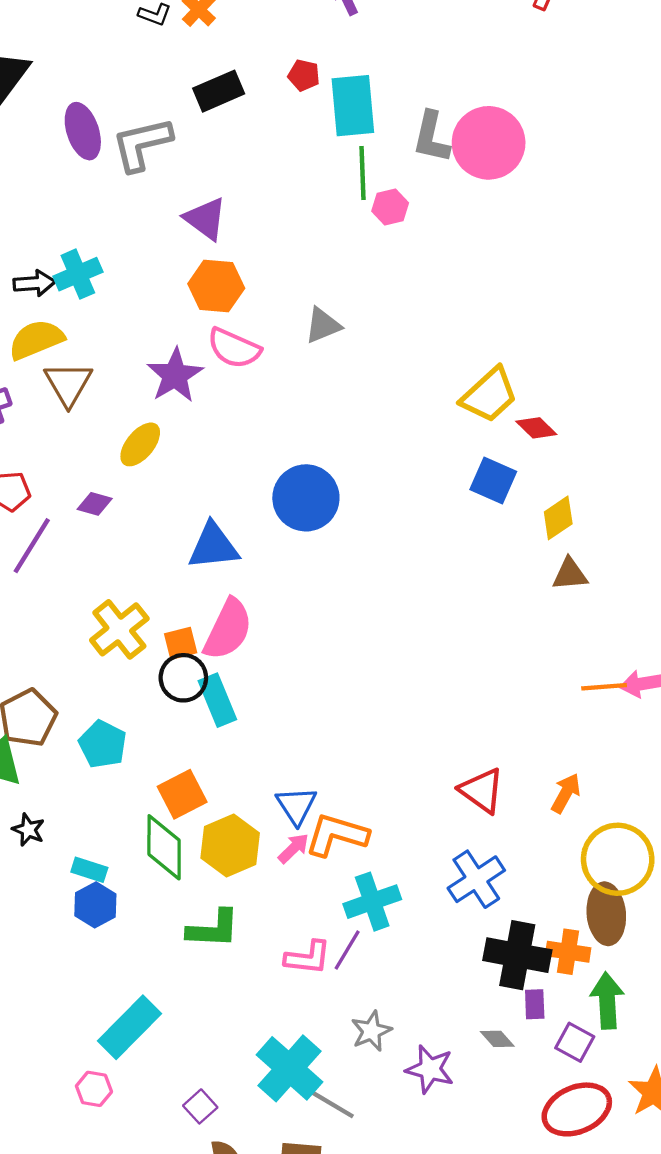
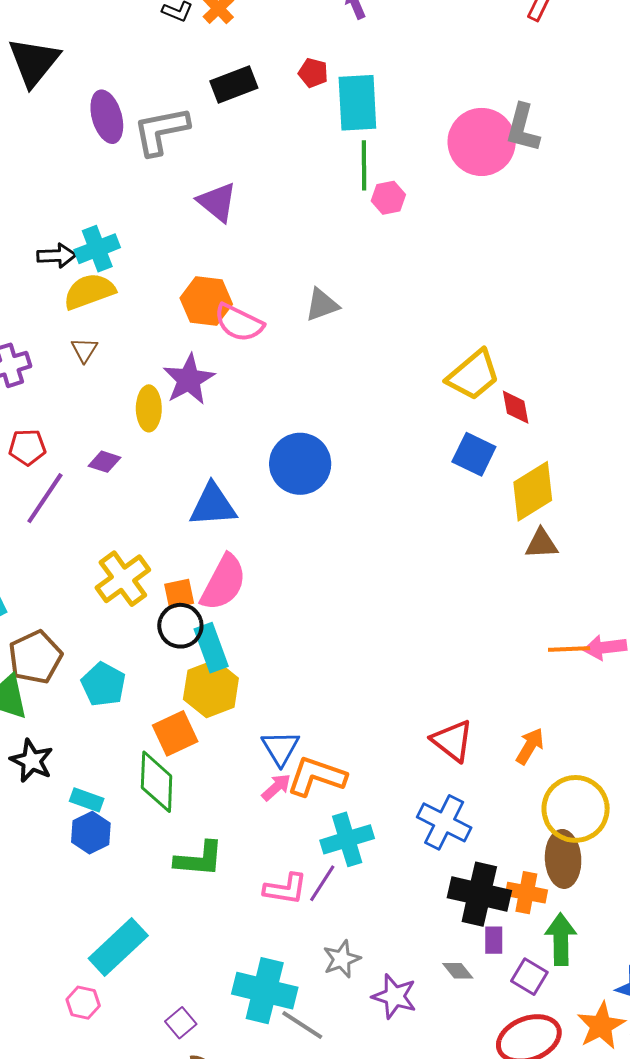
gray L-shape: (431, 137) -> (523, 128), moved
orange hexagon: (216, 286) -> (206, 301), moved
yellow semicircle: (36, 340) -> (89, 291), moved
purple star: (175, 375) -> (189, 379), moved
brown triangle: (68, 384) -> (84, 350), size x0.6
red diamond: (536, 428) -> (516, 407), turned 33
yellow ellipse: (140, 444) -> (149, 408), turned -42
yellow diamond: (558, 518) -> (533, 491), size x1.5
black star: (28, 830) -> (32, 761), size x1.4
yellow hexagon: (230, 845) -> (211, 689), moved
blue cross: (476, 879) -> (444, 822), turned -32
cyan cross: (290, 1068) -> (265, 991), turned -30

